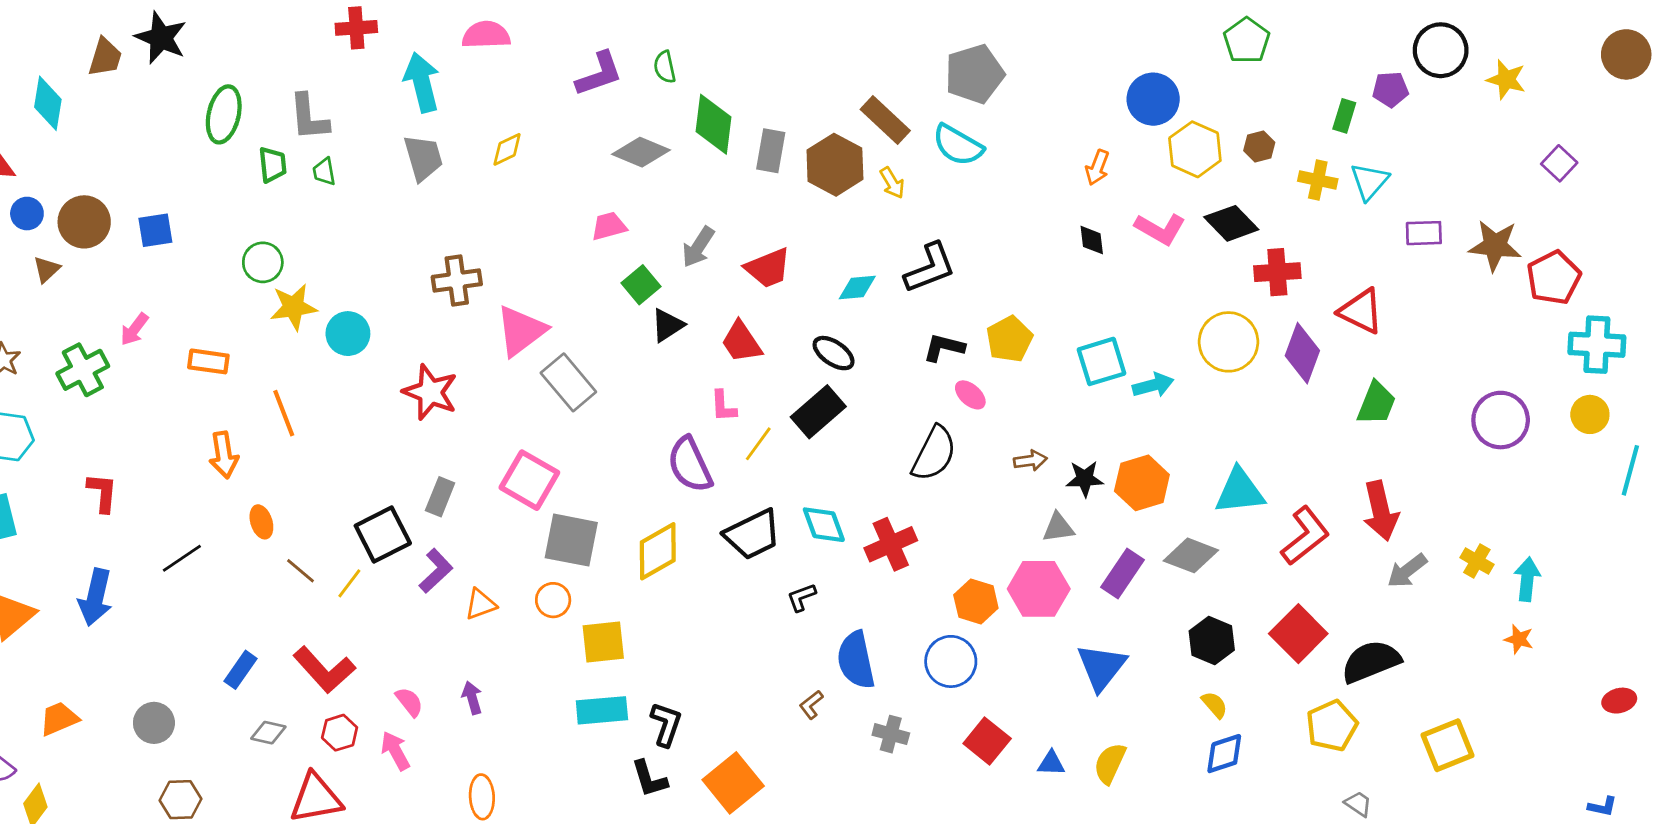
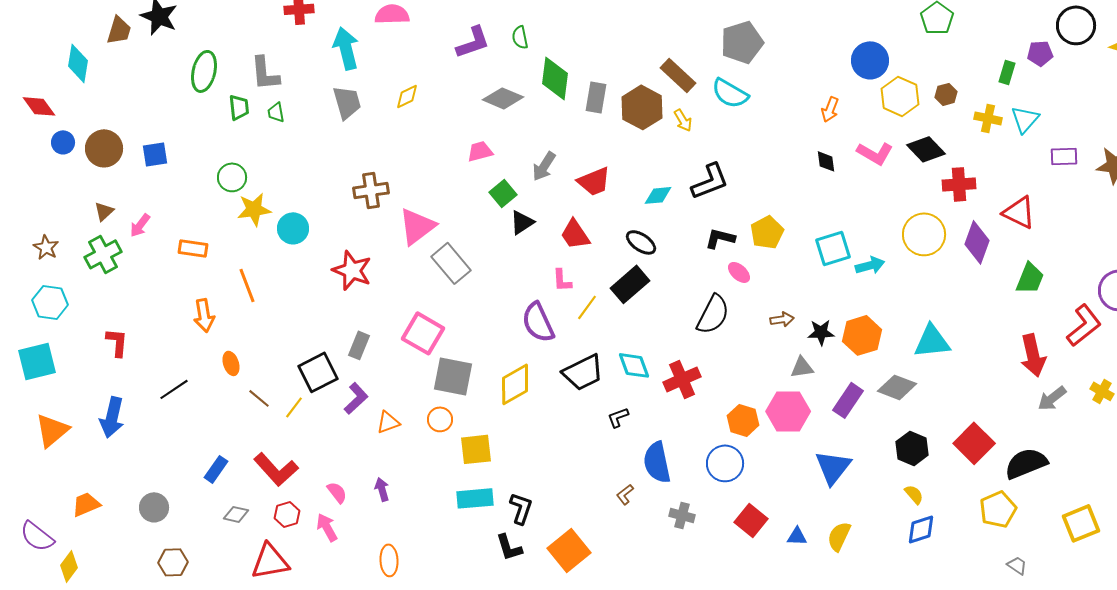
brown triangle: (46, 269) -> (104, 211), moved
red L-shape: (1305, 536) -> (1084, 325), moved

